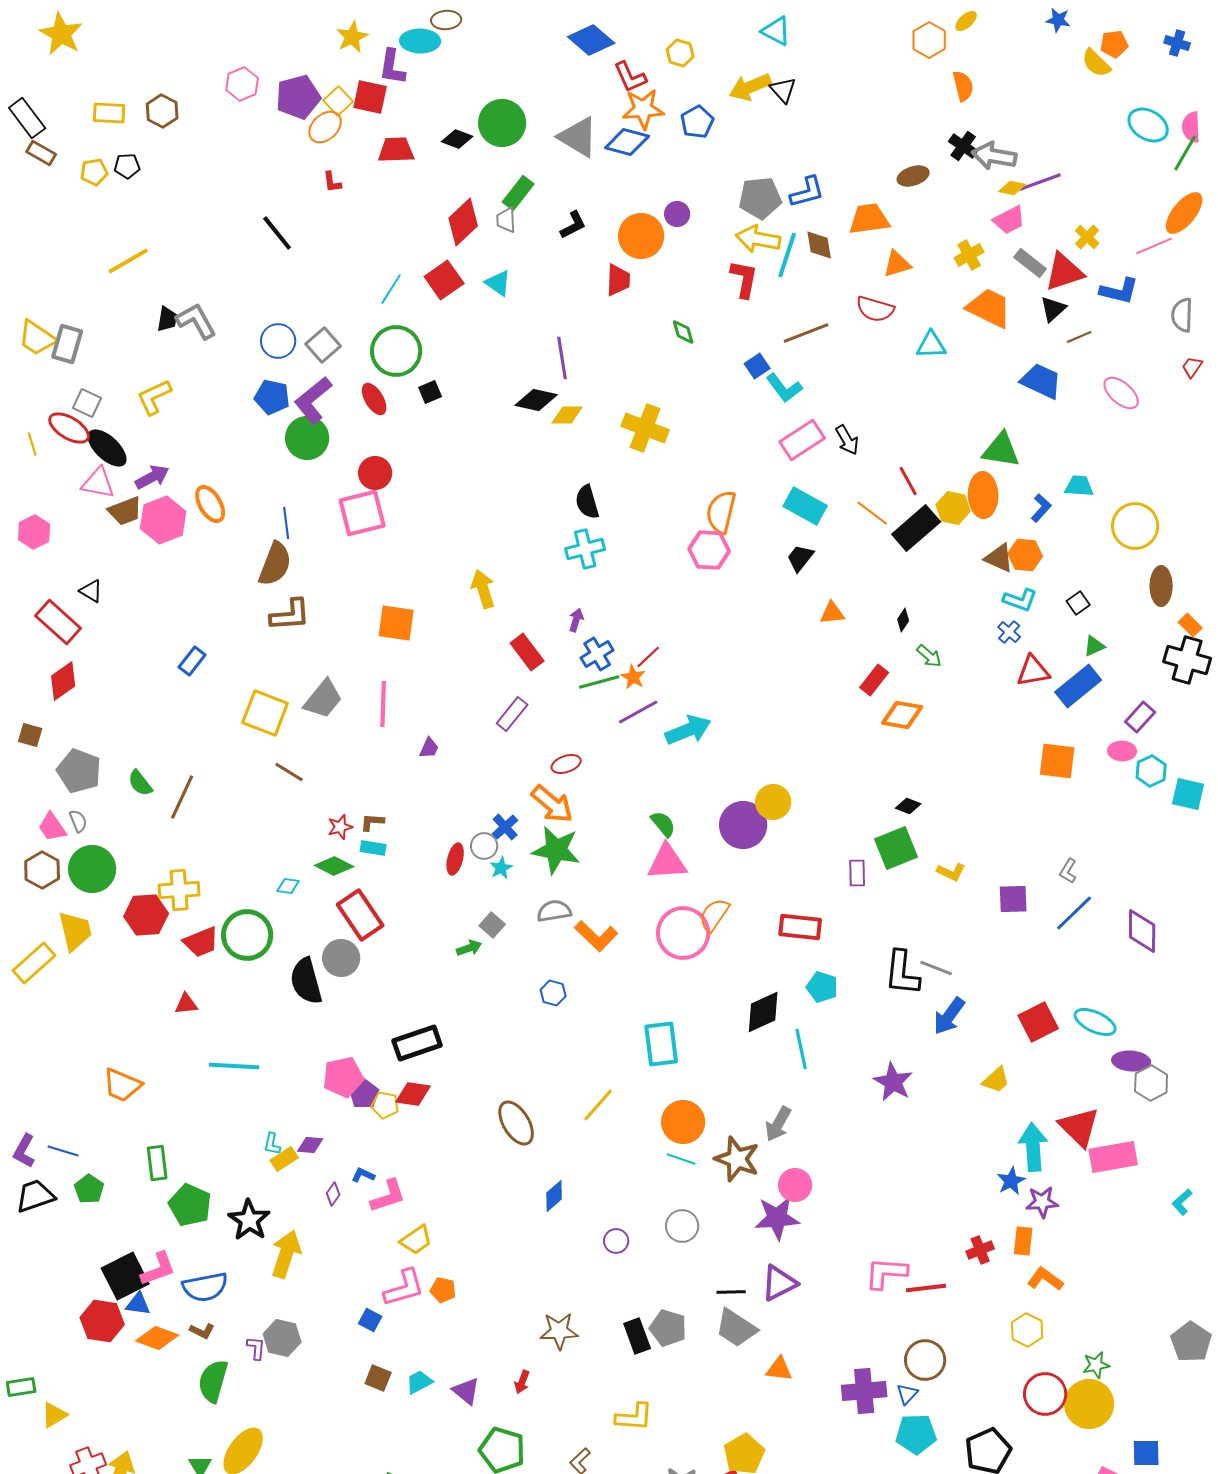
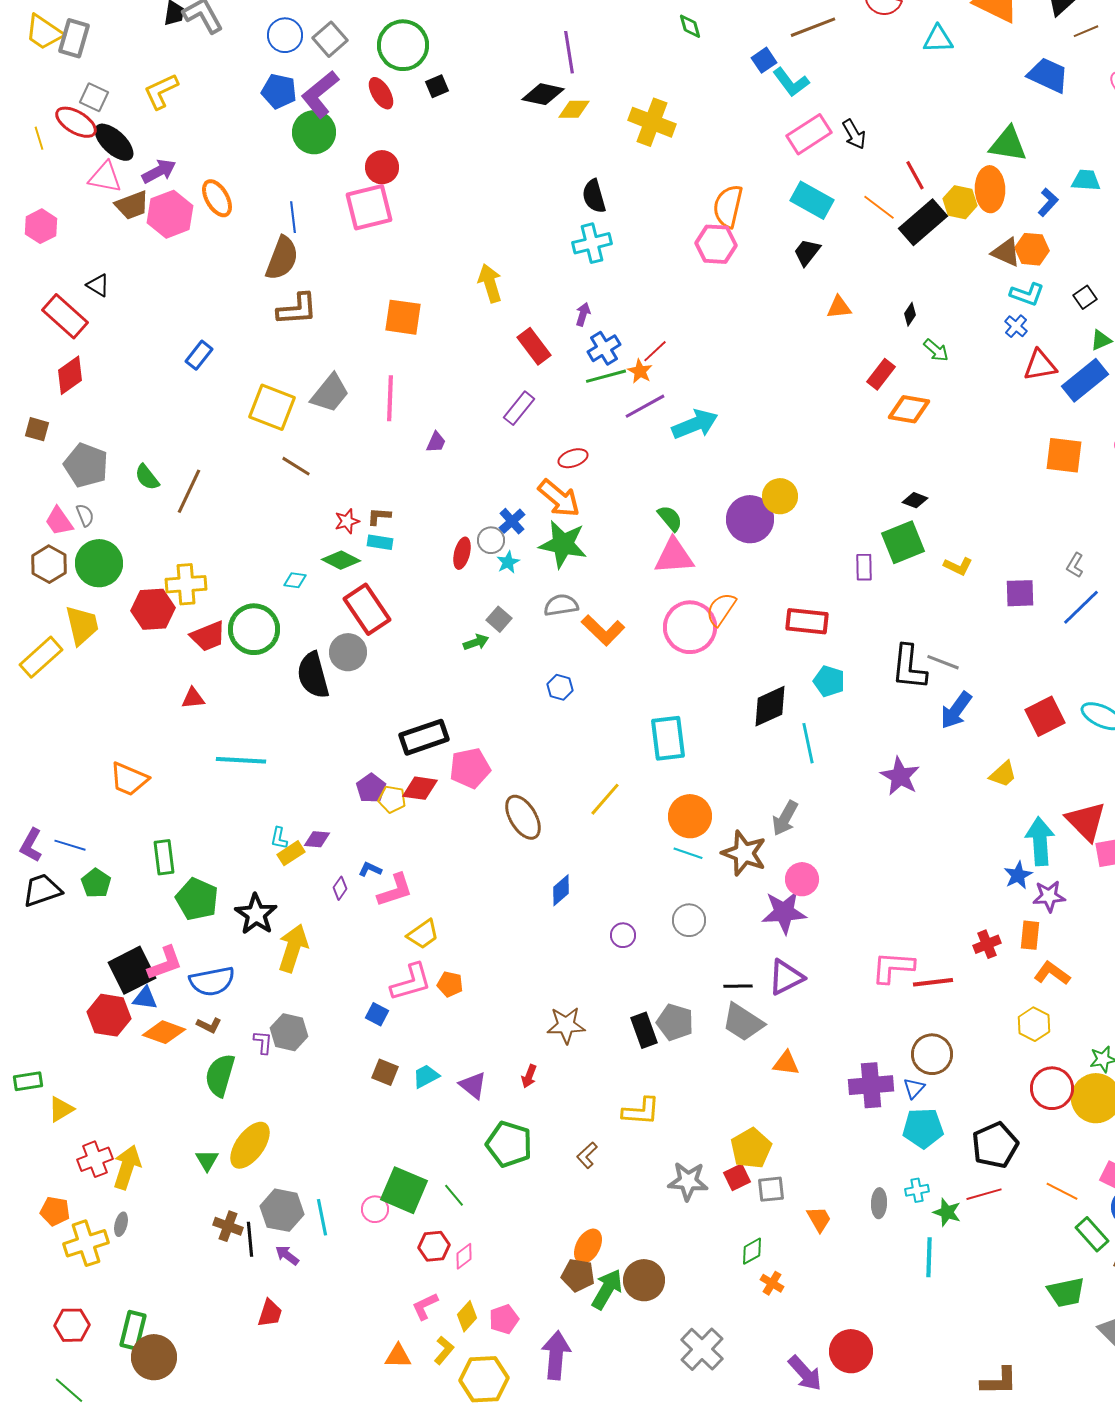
pink pentagon: (343, 1077) -> (470, 768), moved

